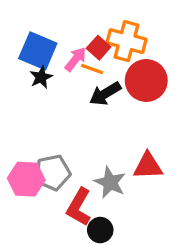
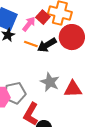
orange line: (92, 69) -> (31, 44), moved
gray star: (110, 182) -> (50, 82), moved

